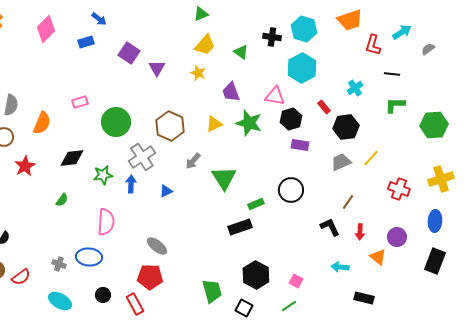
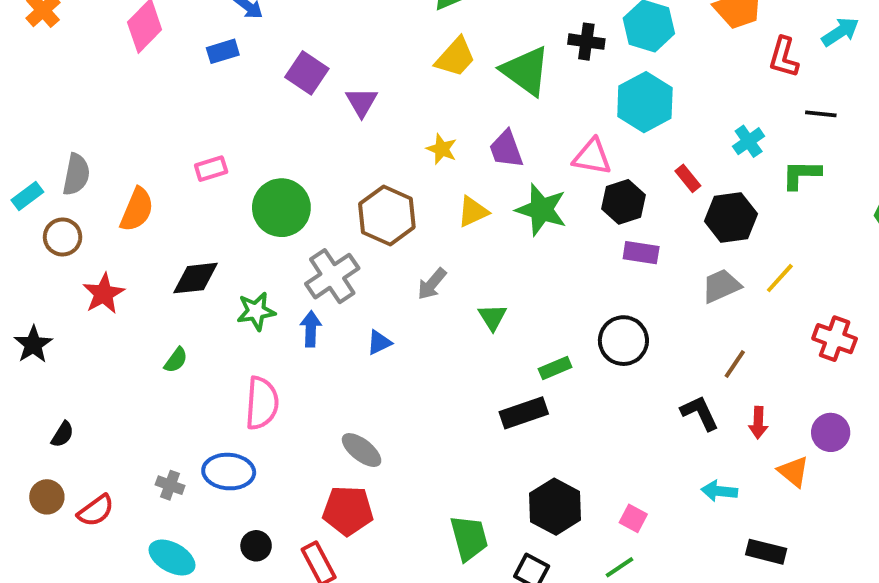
green triangle: (241, 52) -> (526, 71), size x1.8
yellow star: (198, 73) -> (442, 149), moved
green L-shape: (395, 105) -> (801, 174), moved
green triangle: (224, 178) -> (493, 317), size x0.6

